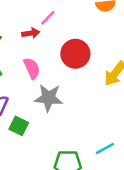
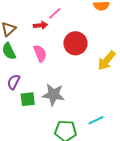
gray star: (49, 98) -> (53, 95), moved
green square: (19, 126) -> (28, 99), turned -35

